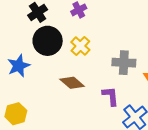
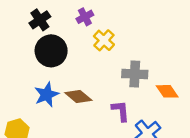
yellow cross: (80, 46) -> (104, 40), moved
blue star: (19, 66) -> (47, 95), moved

